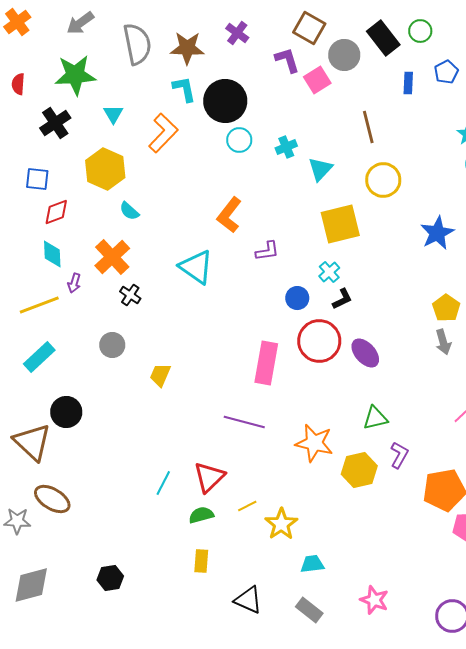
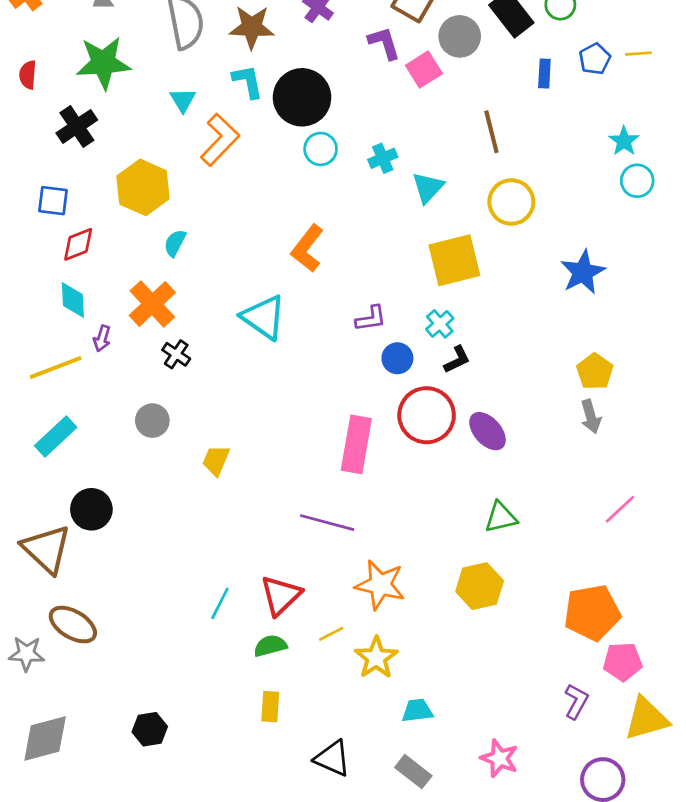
cyan triangle: (113, 114) -> (183, 100), moved
cyan semicircle: (129, 211) -> (175, 243), turned 75
purple L-shape: (267, 251) -> (371, 319), moved
orange star: (314, 443) -> (380, 585), moved
purple L-shape: (399, 455) -> (576, 701), moved

